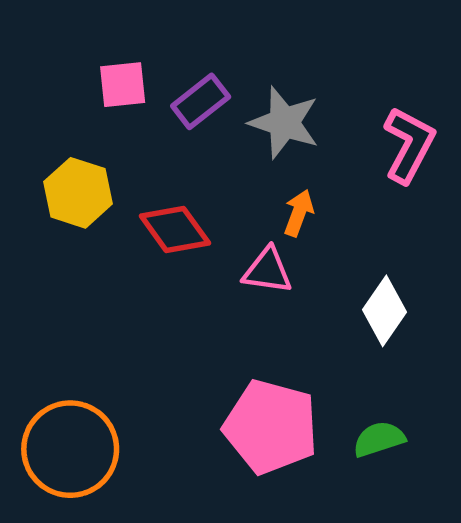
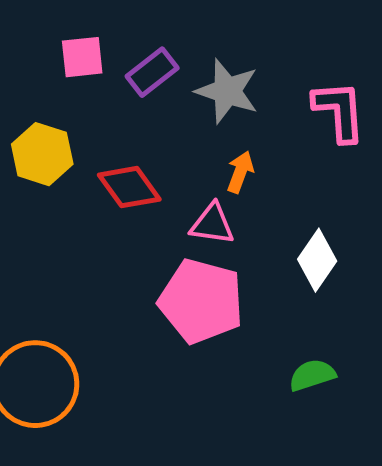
pink L-shape: (409, 145) -> (339, 111), turned -32
pink pentagon: (271, 427) -> (201, 301), moved

